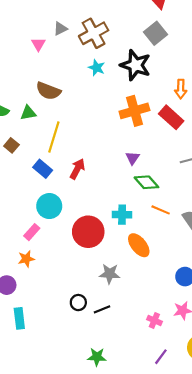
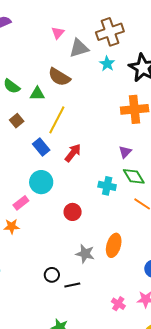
gray triangle: (60, 29) -> (79, 48), moved, size x1.5
cyan cross: (122, 215) -> (107, 186), moved
red circle: (88, 232) -> (73, 212), size x0.6
orange ellipse: (139, 245) -> (114, 245), moved, turned 45

